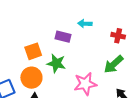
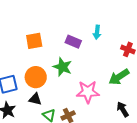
cyan arrow: (85, 24) -> (97, 32), turned -96
orange square: (33, 51) -> (34, 41), moved

